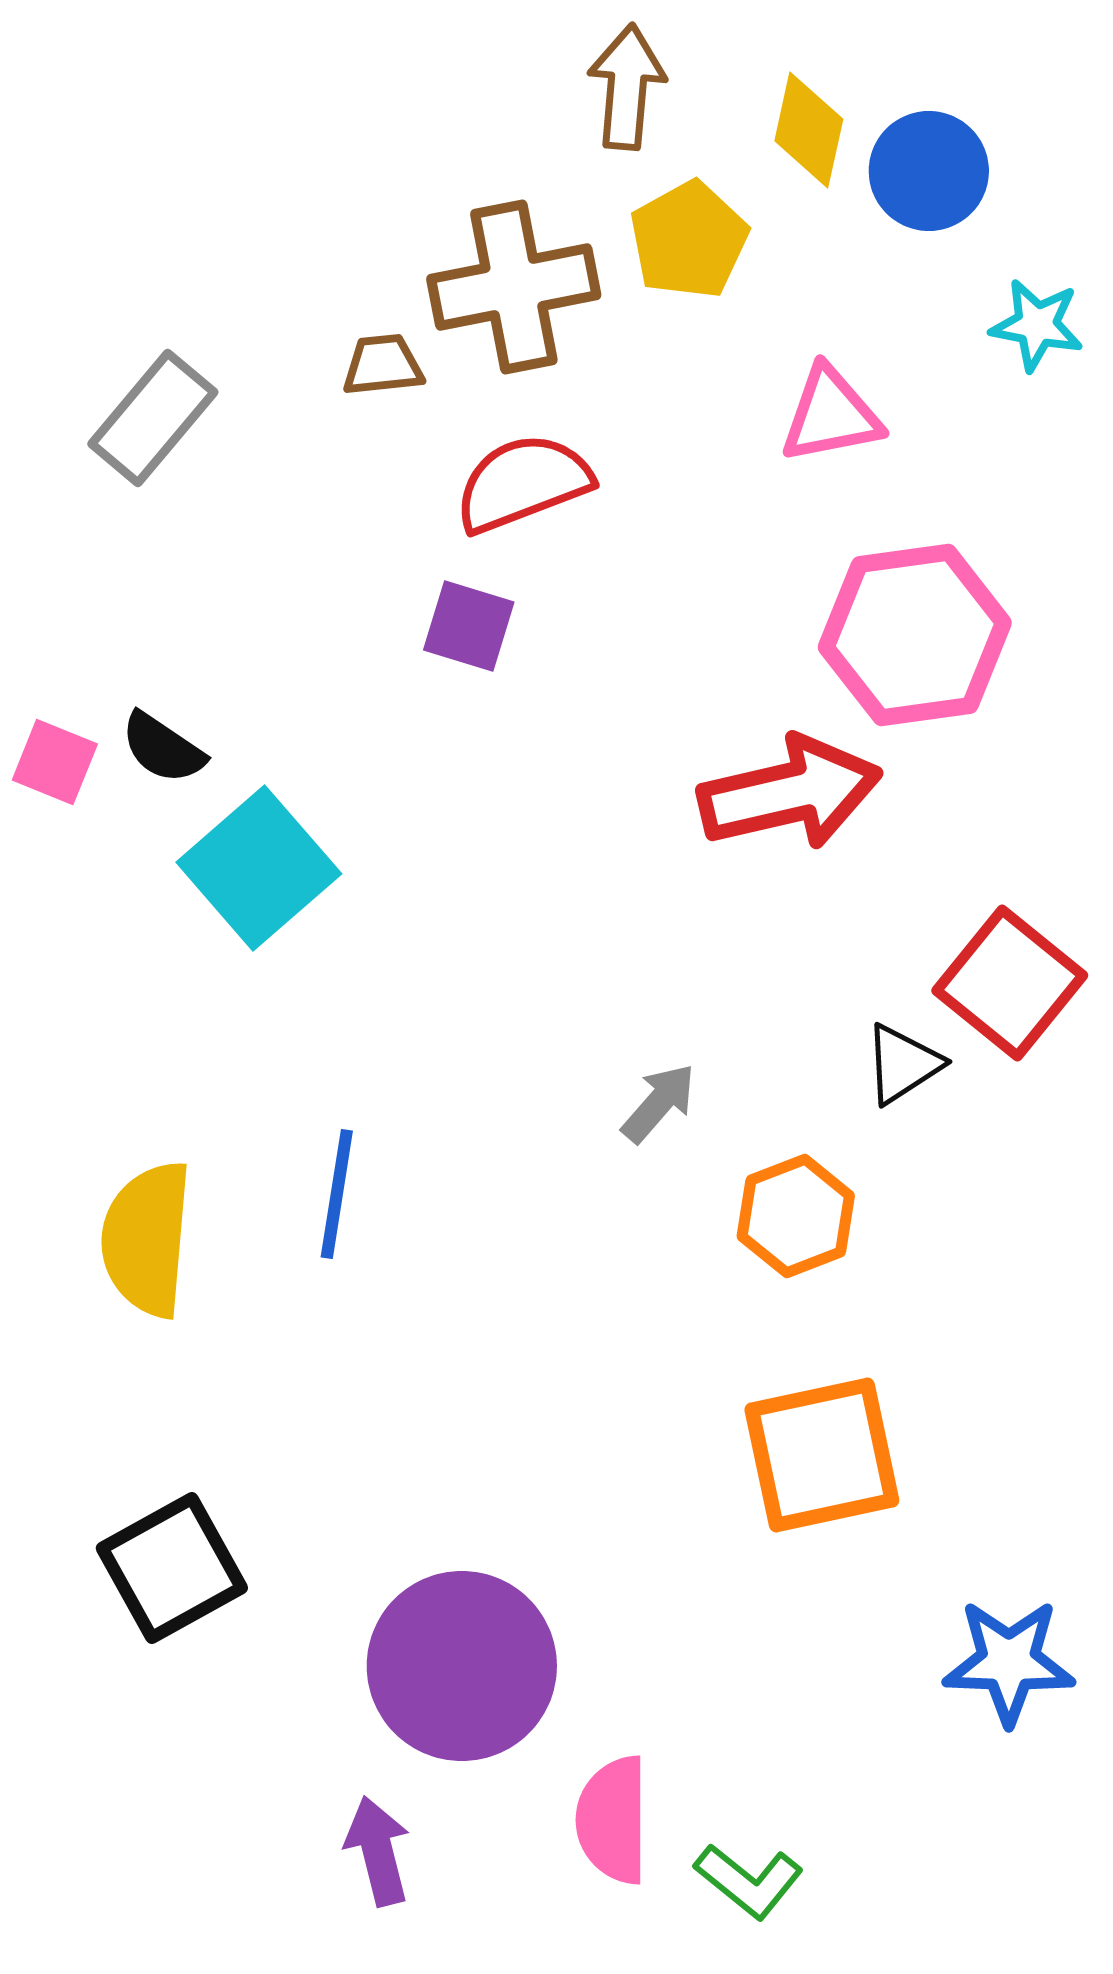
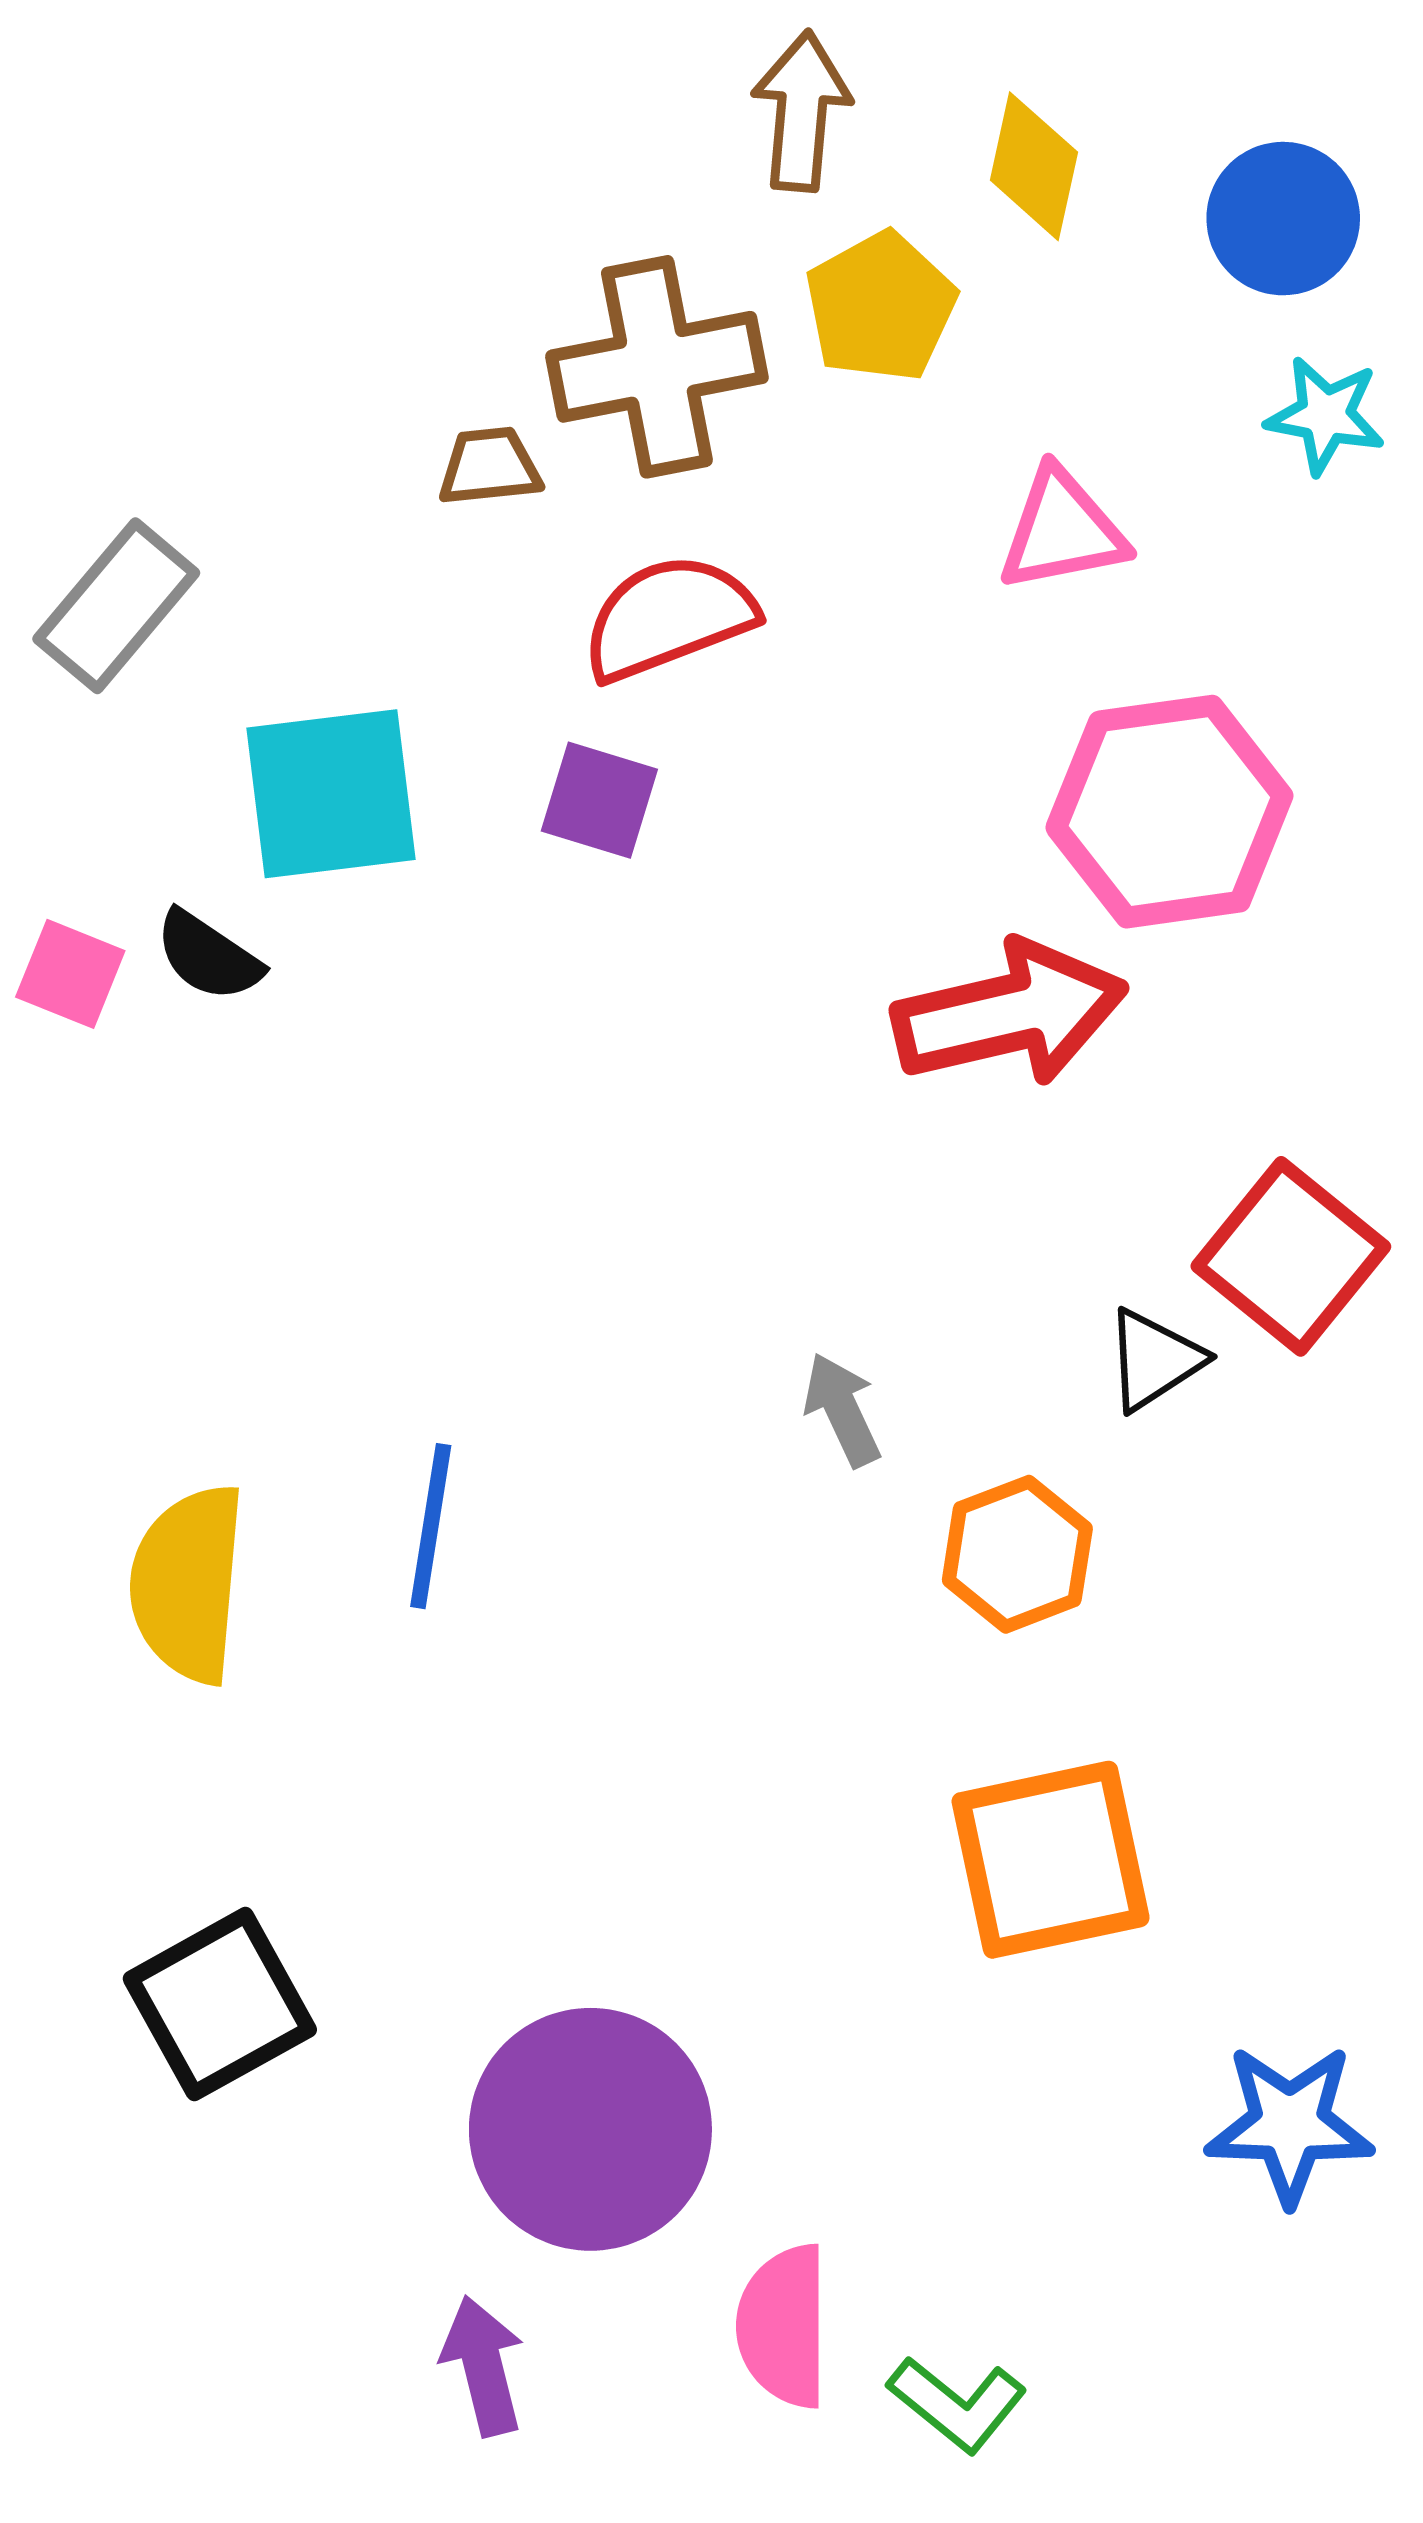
blue circle: (929, 171) -> (1283, 219), moved
gray rectangle: (153, 418) -> (116, 606), moved
cyan square: (259, 868) -> (331, 794), moved, turned 34
gray arrow: (659, 1103) -> (842, 1410), turned -66

